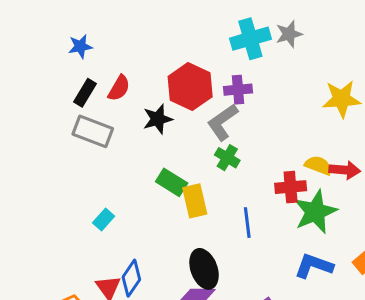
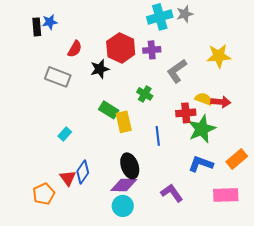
black rectangle: (85, 93) -> (37, 27), moved, turned -36
gray L-shape: (223, 122) -> (177, 71), moved

